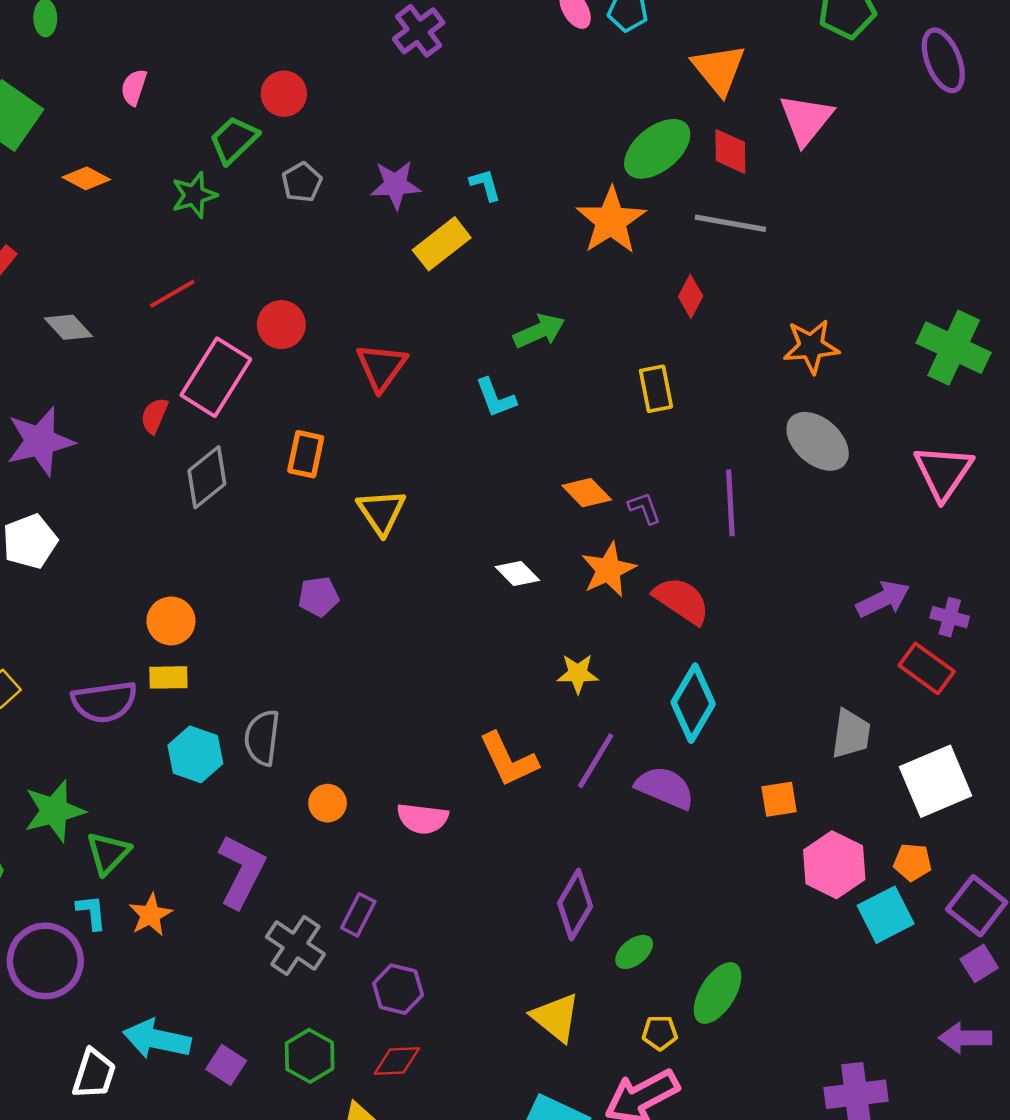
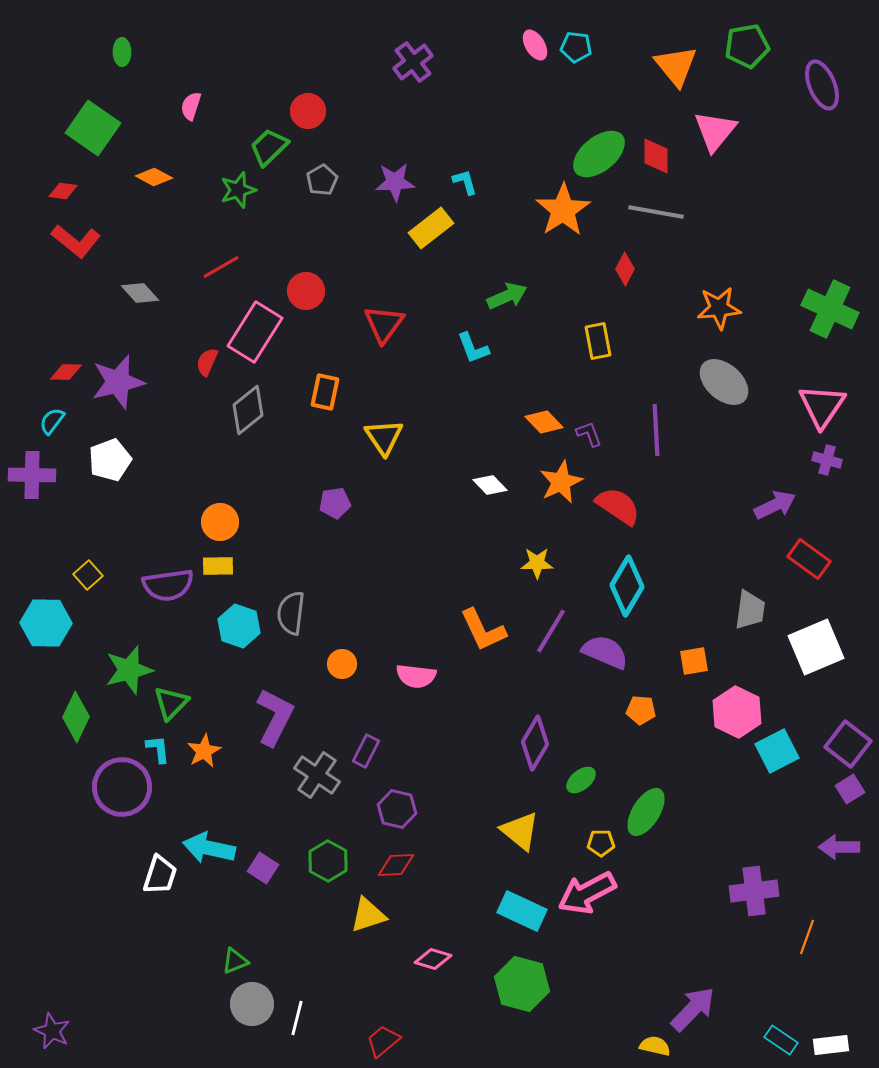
orange triangle: (719, 69) -> (676, 66), moved
purple cross: (950, 617) -> (827, 460), moved
orange pentagon: (913, 862) -> (641, 710), moved

